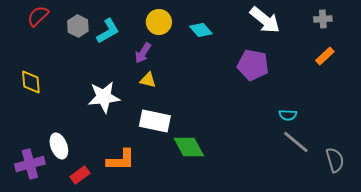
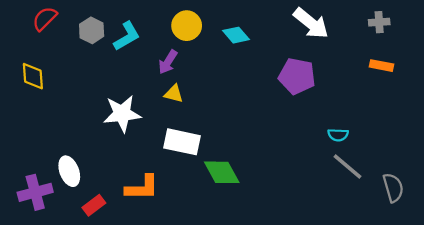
orange rectangle: (325, 56) -> (381, 66), turned 54
yellow diamond: (31, 82) -> (33, 76), moved

